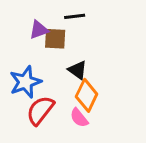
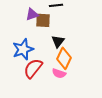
black triangle: (78, 70) -> (58, 41), turned 32
pink semicircle: (79, 118) -> (59, 73), turned -32

